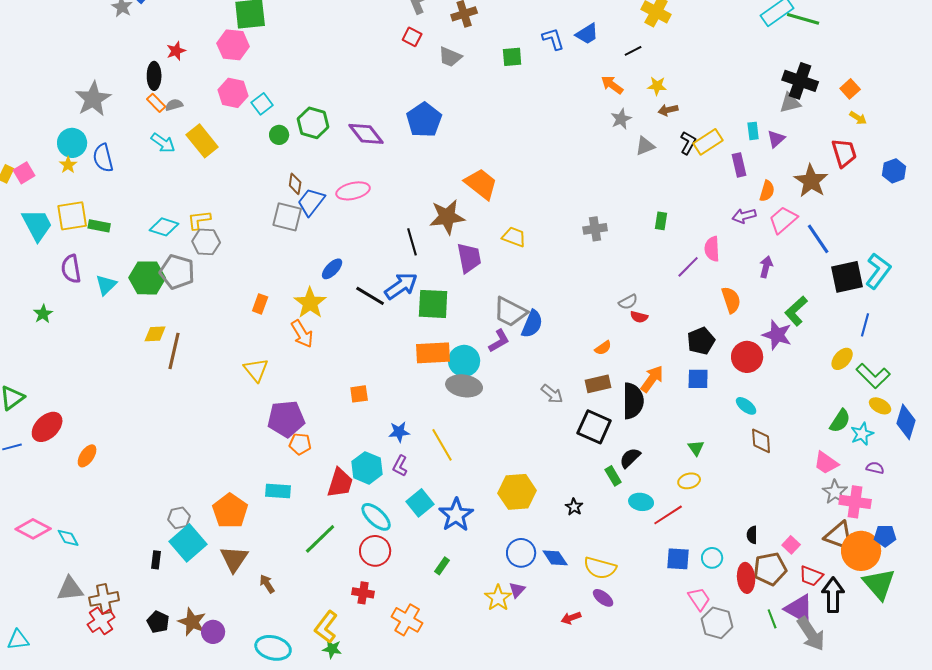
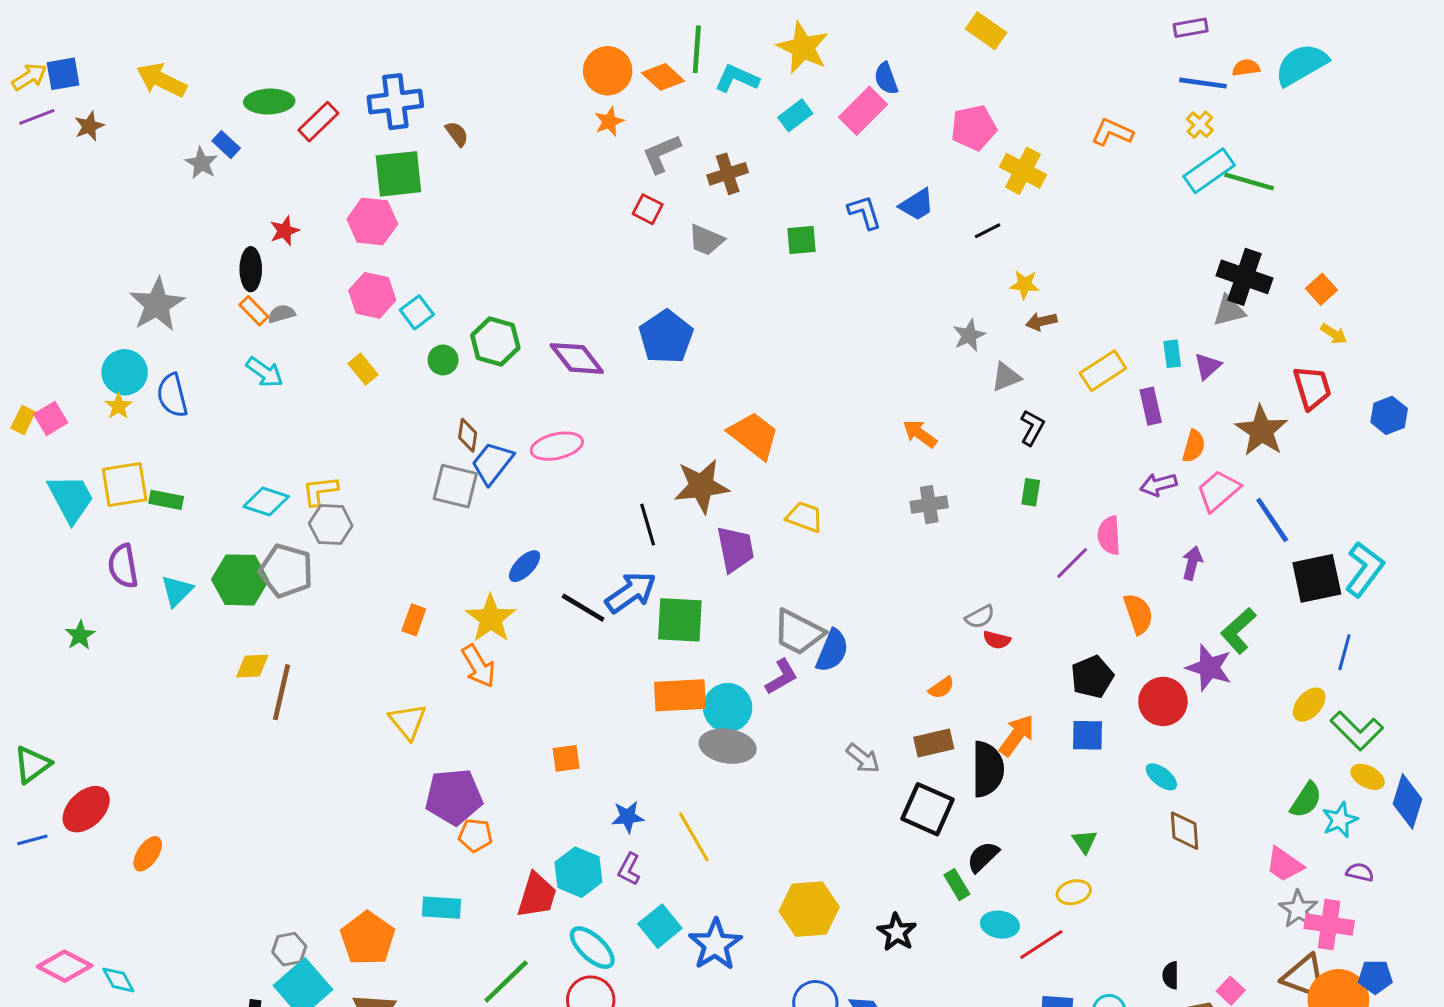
orange arrow: (612, 85) -> (920, 434), moved
yellow rectangle: (202, 141) -> (363, 369), moved, size x0.6
black L-shape: (688, 143) -> (1032, 428), moved
black star: (574, 507) -> (897, 932), size x1.4

